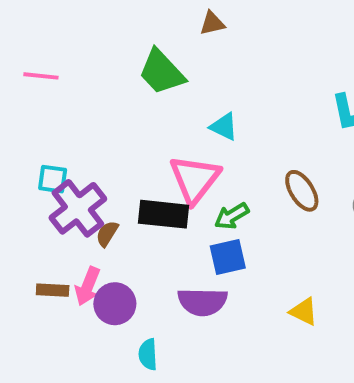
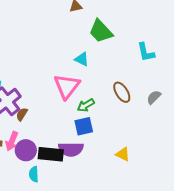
green trapezoid: (162, 72) -> (101, 31), moved
black rectangle: (164, 214) -> (51, 154), moved
cyan semicircle: (148, 354) -> (34, 174), moved

